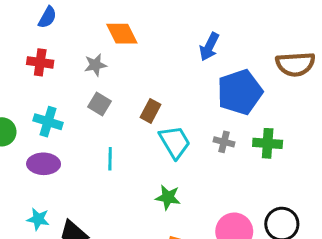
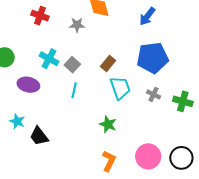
blue arrow: (209, 47) -> (147, 16), moved
blue pentagon: (240, 92) -> (153, 58), moved
gray square: (100, 104) -> (72, 65), moved
cyan cross: (48, 122) -> (49, 59), moved

